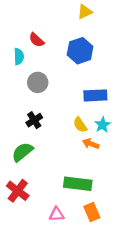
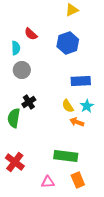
gray circle: (38, 82) -> (22, 70), moved
green semicircle: (22, 152) -> (14, 118), moved, turned -42

